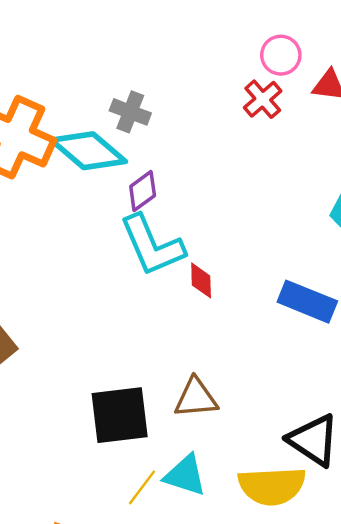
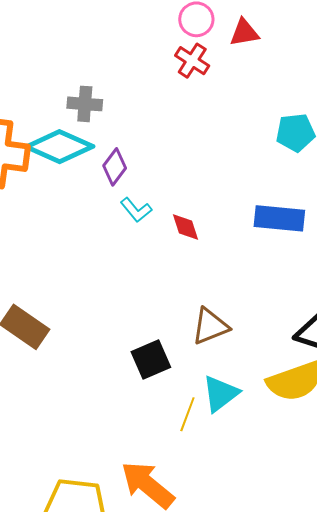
cyan L-shape: (152, 245) -> (136, 210), size x0.5
black square: (120, 415) -> (151, 360), size x0.7
cyan triangle: (185, 475) -> (220, 394), turned -39

